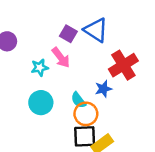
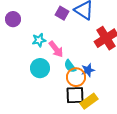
pink arrow: (61, 58) -> (56, 49), moved
blue star: (103, 89) -> (88, 70), moved

